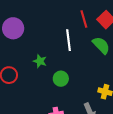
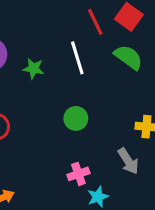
green star: (40, 61) -> (33, 69), moved

